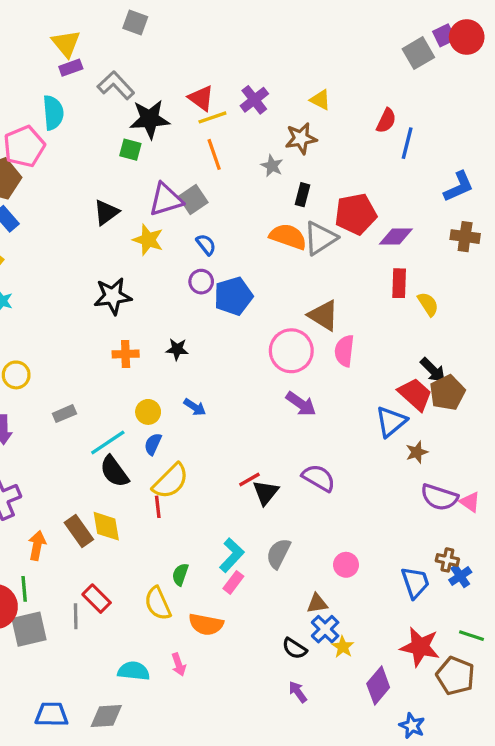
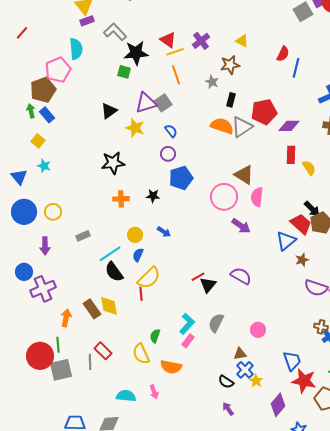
blue pentagon: (233, 296) -> (181, 178), moved
purple arrow: (301, 404) -> (241, 226), moved
blue trapezoid: (415, 582) -> (292, 361), moved

